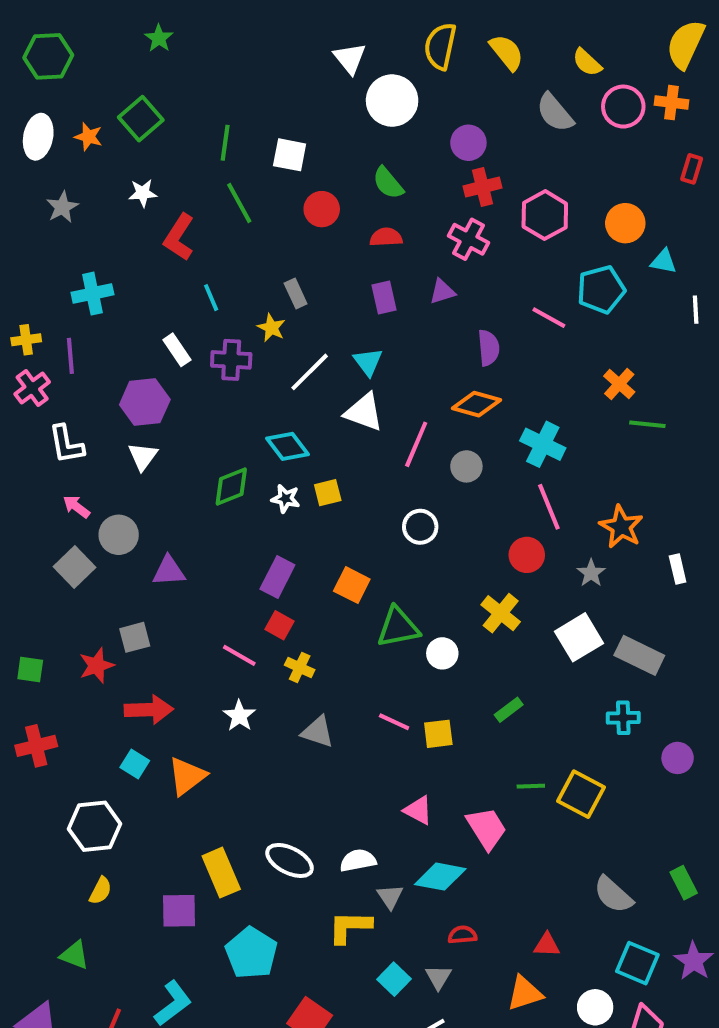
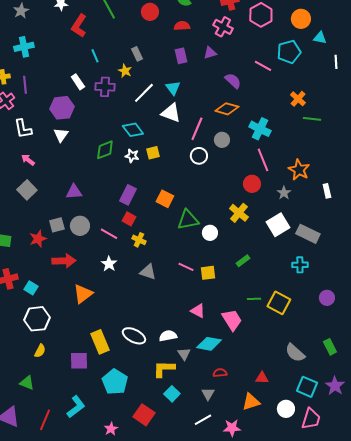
cyan cross: (92, 294) -> (24, 47), moved
purple semicircle: (489, 348) -> (233, 81), turned -42
white circle: (420, 527) -> (199, 156), moved
gray circle: (119, 535) -> (80, 226), moved
purple circle: (678, 758) -> (327, 298), moved
cyan square: (135, 764) -> (31, 288), moved
cyan square: (394, 979) -> (172, 394), moved

